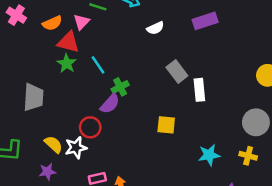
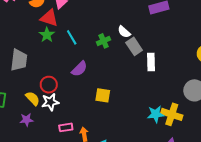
white semicircle: (155, 28) -> (124, 32), moved, turned 64
green cross: (120, 87) -> (104, 41), moved
yellow square: (166, 125) -> (103, 95), moved
red circle: (90, 127) -> (49, 85), moved
yellow cross: (248, 156) -> (172, 114), moved, size x1.5

